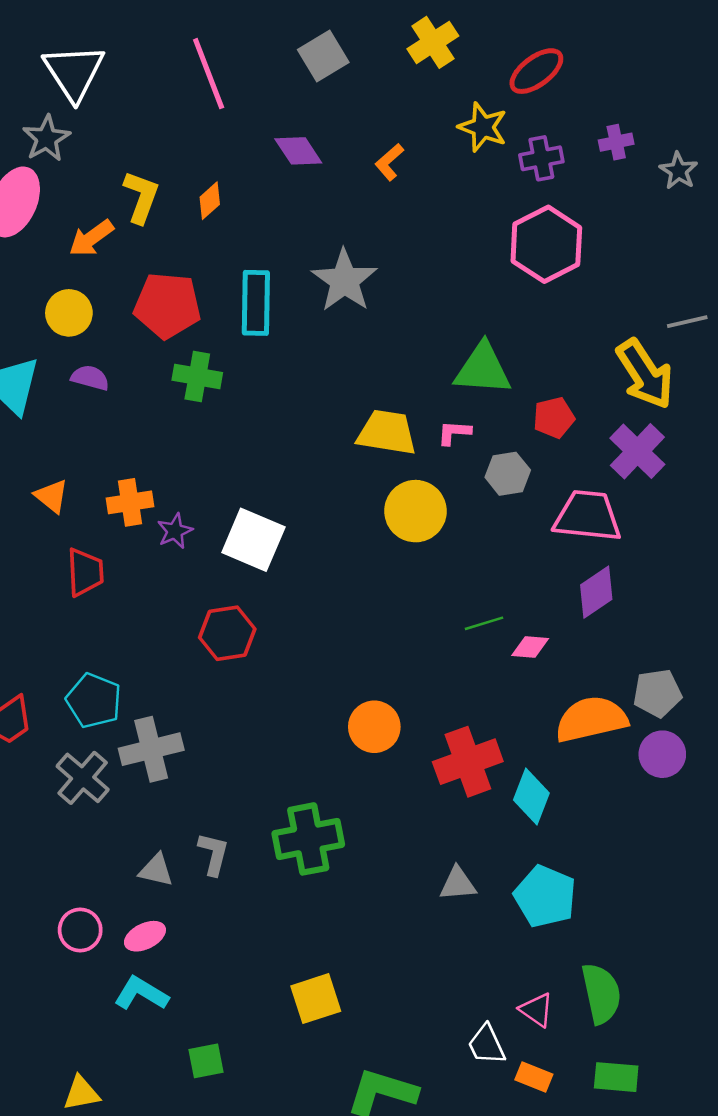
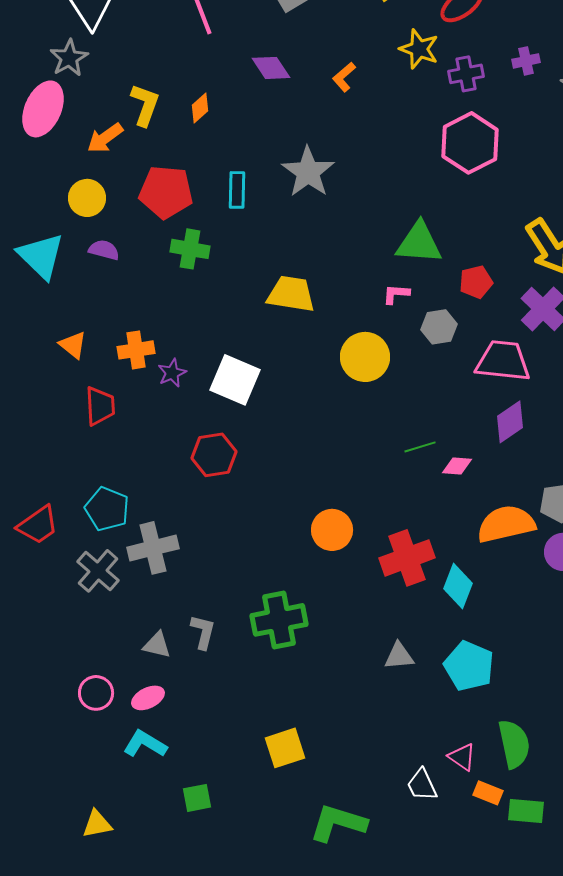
cyan rectangle: (256, 303) -> (237, 190), size x0.7
yellow trapezoid: (387, 433) -> (291, 294), moved
orange rectangle: (534, 1077) -> (488, 793), moved

